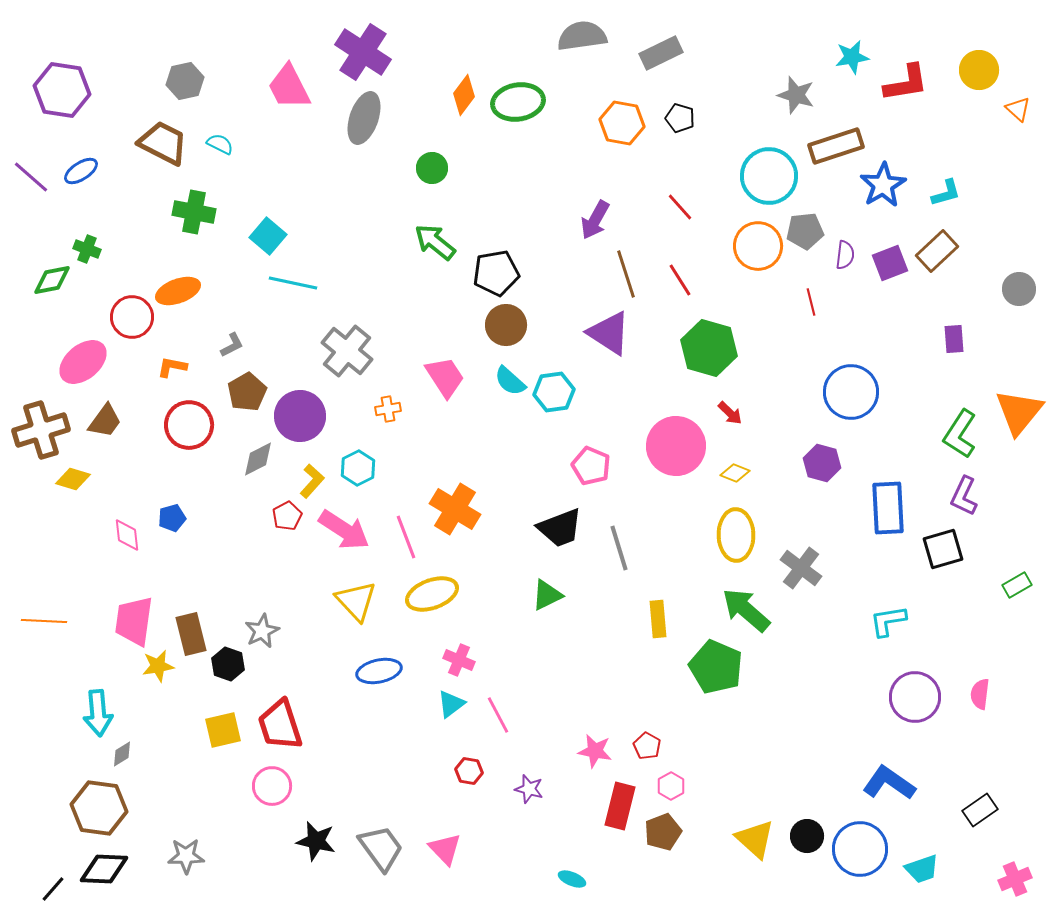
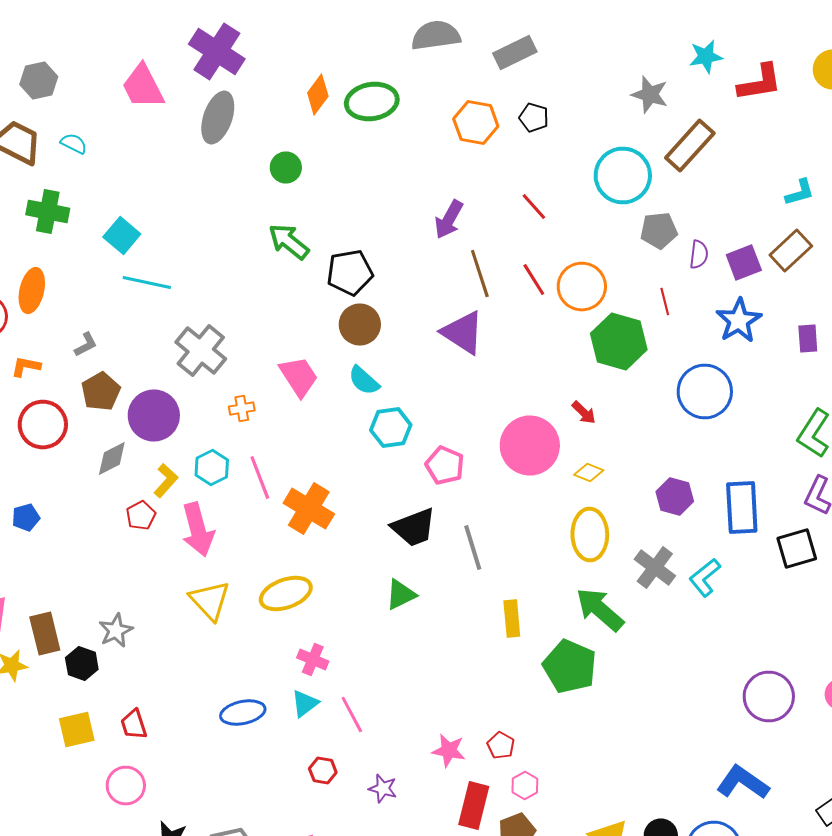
brown rectangle: (836, 146) -> (690, 146), turned -30
blue star: (883, 185) -> (739, 320), moved
orange circle: (758, 246) -> (582, 286), moved
orange ellipse: (178, 291) -> (32, 290), turned -57
green hexagon: (709, 348) -> (619, 342), moved
cyan hexagon: (554, 392) -> (391, 428), moved
purple hexagon: (822, 463) -> (675, 496), moved
pink arrow: (344, 530) -> (198, 530), turned 42
pink line: (406, 537) -> (260, 478), moved
cyan L-shape: (888, 621) -> (705, 578), moved, turned -30
blue ellipse: (379, 671) -> (243, 712), moved
red trapezoid: (280, 725) -> (134, 724), size x0.6

